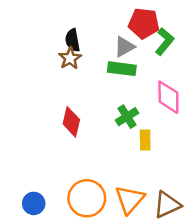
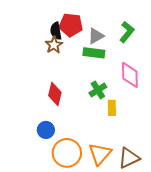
red pentagon: (144, 23) -> (71, 25), moved
blue circle: (34, 203) -> (46, 130), moved

